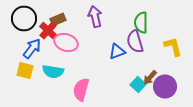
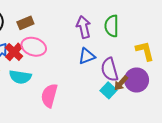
purple arrow: (95, 16) -> (84, 27), moved
red cross: (48, 30) -> (14, 52), moved
purple semicircle: (135, 42) -> (110, 70), moved
purple circle: (165, 86) -> (137, 80), moved

